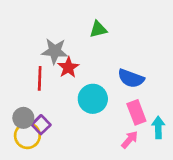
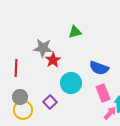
red line: (40, 78) -> (16, 68), moved
purple square: (41, 125) -> (50, 102), moved
pink arrow: (130, 140) -> (110, 113), moved

